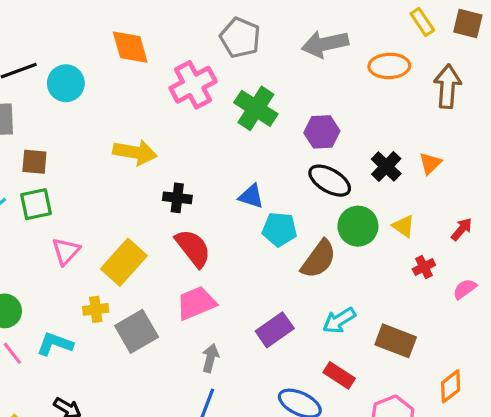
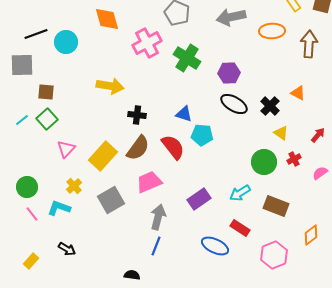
orange triangle: (430, 163) -> (298, 93), turned -49
black cross: (386, 166) -> (270, 106), moved
green square: (36, 204) -> (47, 119), turned -30
green circle: (358, 226) -> (264, 162), moved
red semicircle: (193, 248) -> (173, 147), moved
brown semicircle: (319, 259) -> (138, 148), moved
yellow cross: (96, 309) -> (74, 186), moved, turned -35
gray arrow: (210, 358) -> (158, 217), size x1.4

